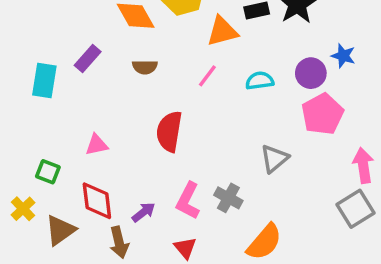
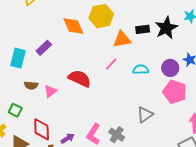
brown semicircle: (145, 67) -> (31, 85), moved
pink pentagon: (322, 114) -> (175, 92), turned -30
red semicircle: (169, 131) -> (80, 78), moved, turned 100
pink triangle: (97, 145) -> (50, 91), moved, turned -32

